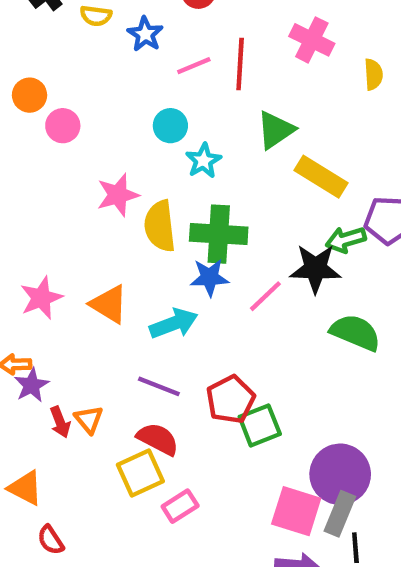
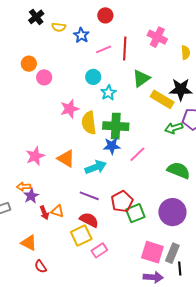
black star: (315, 269) -> (181, 89), moved
orange triangle: (89, 419) -> (57, 211), turned -32
purple circle: (340, 474) -> (172, 212), moved

